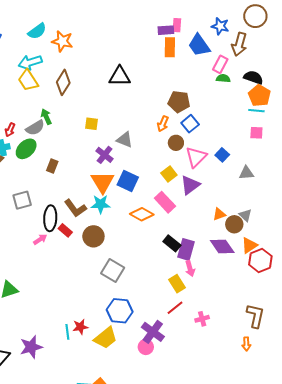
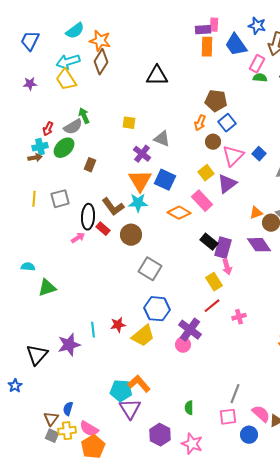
brown diamond: (63, 82) -> (101, 62), moved
cyan line: (67, 332) -> (93, 330), moved

